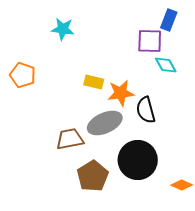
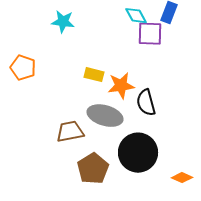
cyan diamond: (166, 65) -> (136, 16), moved
gray ellipse: (105, 123) -> (105, 116), turned 40

